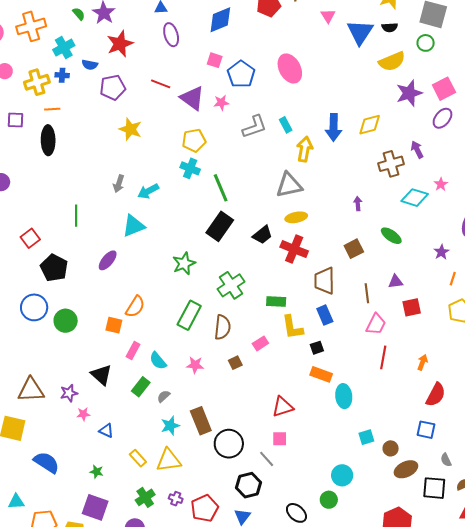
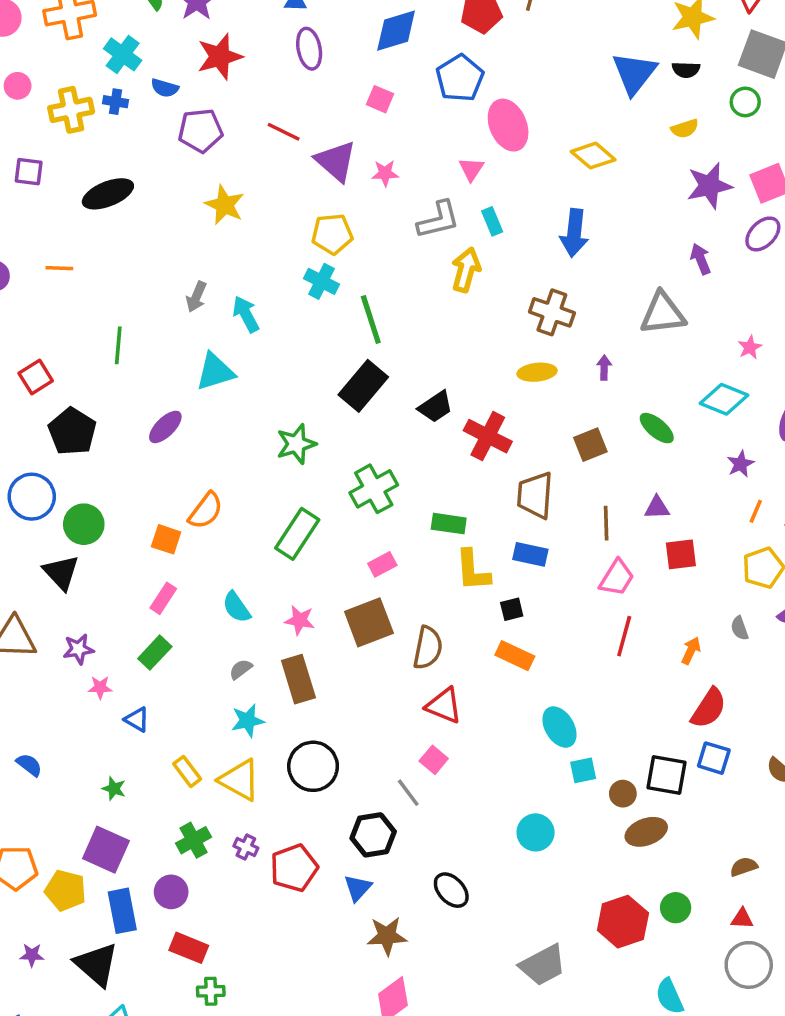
pink triangle: (328, 16) -> (471, 169), moved
cyan cross: (64, 48) -> (123, 54), turned -30
yellow semicircle: (392, 61) -> (685, 129), size x0.6
blue pentagon: (241, 74) -> (460, 78), moved
orange line: (52, 109) -> (59, 268), moved
yellow diamond: (370, 125) -> (593, 156), moved, turned 50
black ellipse: (48, 140) -> (108, 194), moved, turned 64
yellow arrow: (305, 149) -> (466, 270), moved
purple arrow: (417, 150) -> (701, 259), moved
brown cross: (391, 164) -> (552, 312), moved, turned 30
gray triangle: (289, 185) -> (663, 313), moved
cyan arrow: (148, 191) -> (246, 314), turned 85
cyan diamond: (415, 198) -> (724, 399), moved
yellow ellipse: (296, 217) -> (537, 372), moved
blue rectangle: (325, 315) -> (530, 554), turned -60
brown semicircle: (222, 327) -> (428, 648), moved
pink rectangle: (260, 343) -> (382, 564), moved
pink rectangle: (133, 351) -> (163, 598), moved
brown square: (235, 363) -> (369, 622), size x2.0
black triangle: (101, 375) -> (61, 572), moved
green rectangle: (141, 387) -> (155, 653), moved
cyan ellipse: (344, 396) -> (559, 727), moved, turned -30
red triangle: (283, 407) -> (444, 705), turned 35
brown rectangle: (201, 421) -> (298, 679), moved
blue square: (426, 430) -> (714, 758), moved
pink square: (280, 439) -> (434, 760), turned 35
black circle: (229, 444) -> (313, 766), moved
yellow triangle: (169, 460) -> (240, 780), turned 32
gray semicircle: (446, 460) -> (740, 628), moved
blue semicircle: (46, 462) -> (29, 765), size x0.6
black square: (434, 488) -> (667, 775), moved
green circle: (329, 500) -> (676, 908), moved

